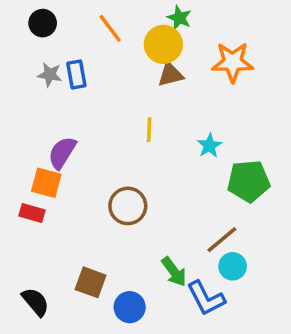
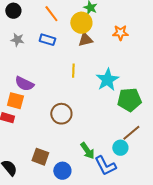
orange star: (233, 62) -> (120, 33), size x0.7
blue rectangle: (76, 75) -> (47, 40), moved, turned -63
cyan star: (210, 146) -> (107, 80), size x1.6
purple semicircle: (62, 153) -> (24, 84), turned -96
brown line: (222, 240) -> (131, 133), moved

